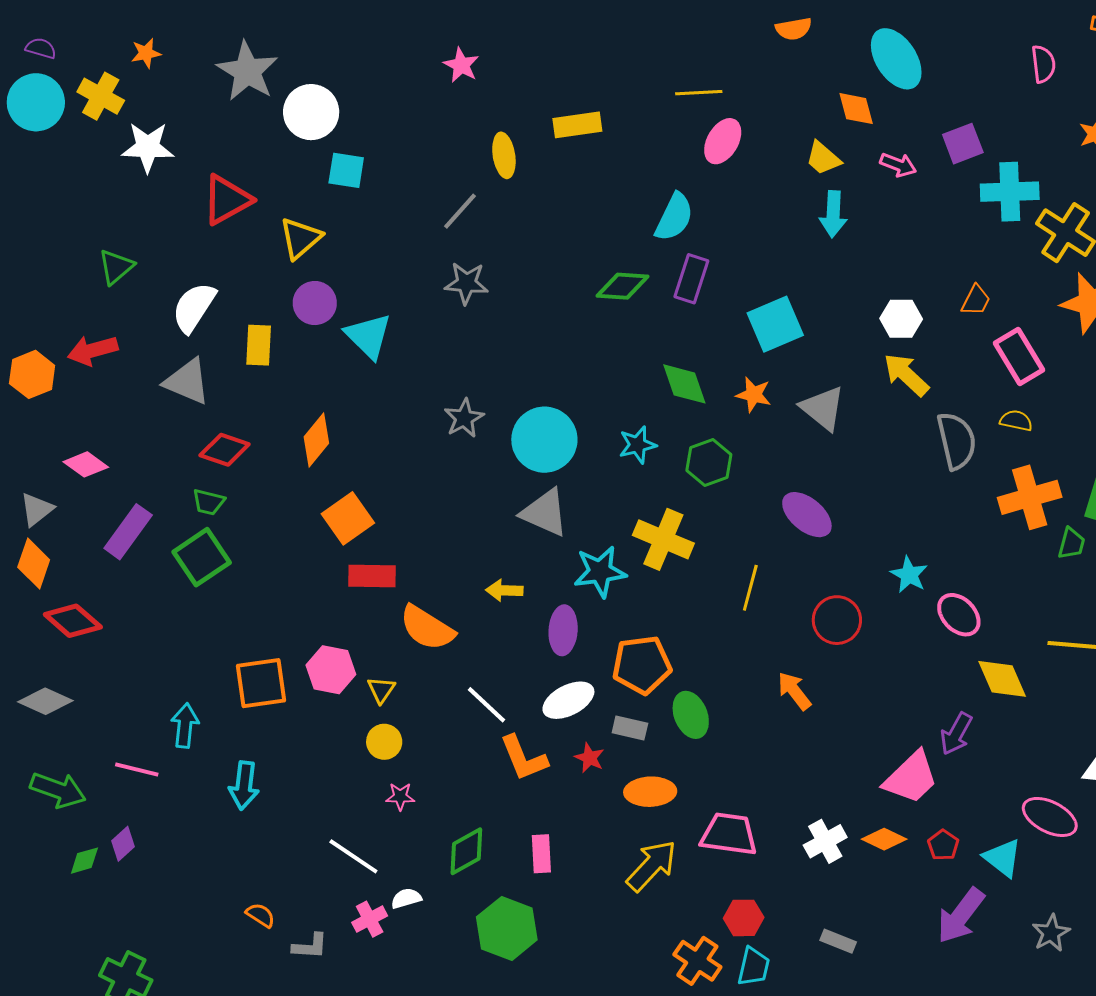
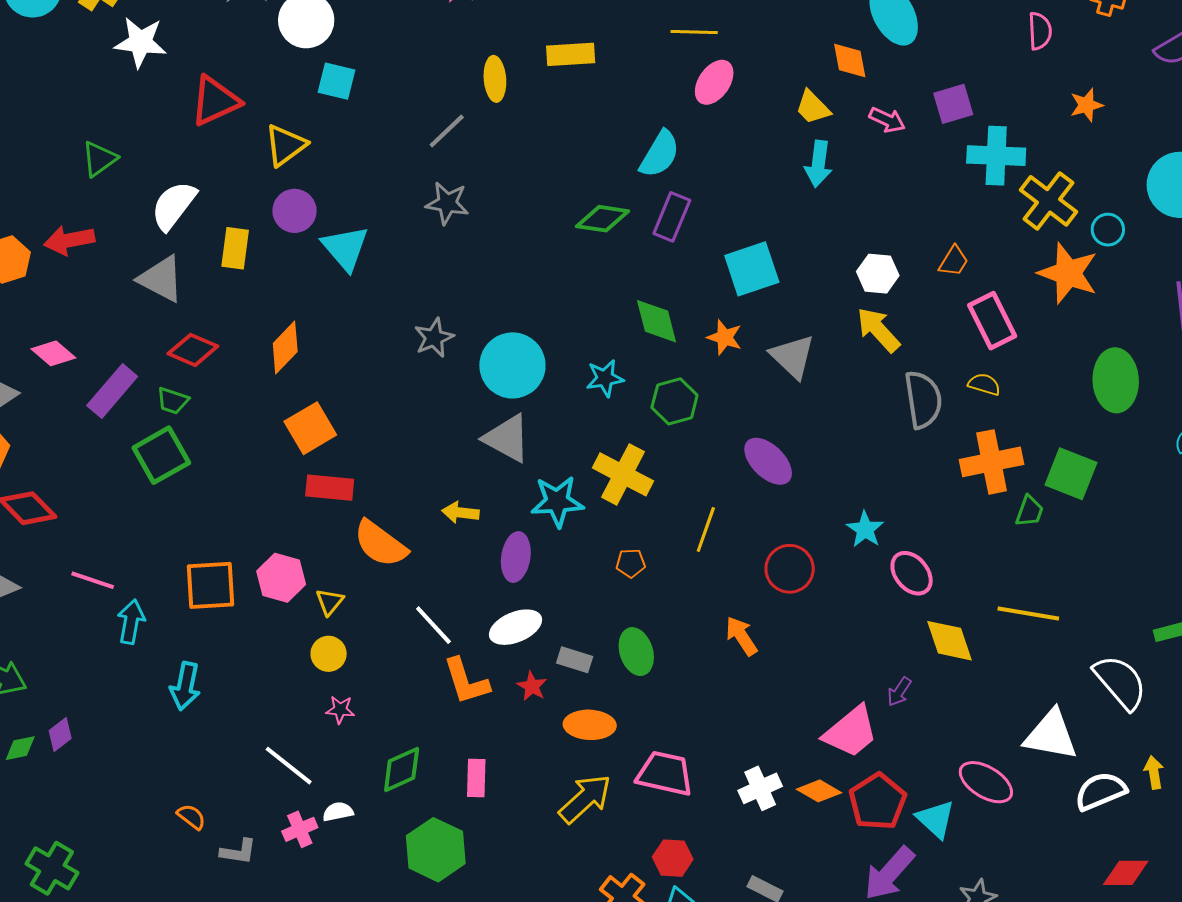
purple rectangle: (128, 532) -> (112, 391), moved
orange pentagon: (642, 665) -> (631, 563), moved, size x0.5
purple arrow: (956, 734) -> (899, 692), size x0.7
pink line: (137, 770) -> (93, 580), moved
red pentagon: (943, 845) -> (878, 802), size x1.8

